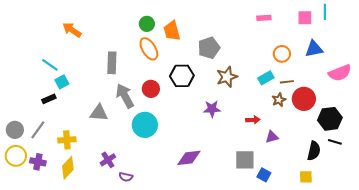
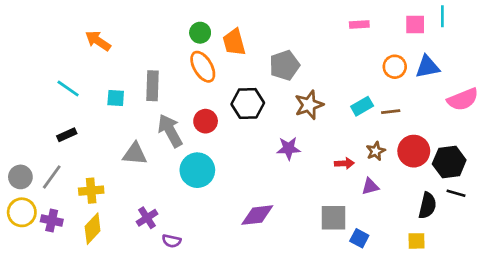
orange circle: (282, 54) -> (395, 67), moved
cyan square: (62, 82) -> (116, 98), moved, turned 32
red circle: (304, 99) -> (414, 151), moved
brown star: (279, 100) -> (376, 151), moved

